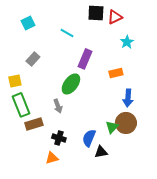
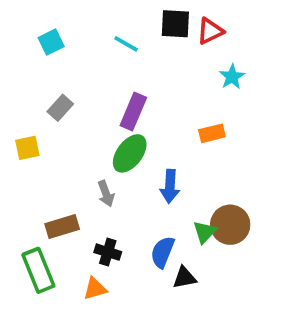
cyan line: (67, 33) -> (126, 44), moved
purple rectangle: (85, 59) -> (133, 111), moved
blue arrow: (128, 98) -> (170, 186), moved
green rectangle: (21, 105) -> (38, 270), moved

